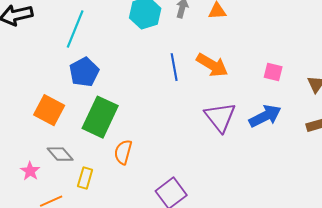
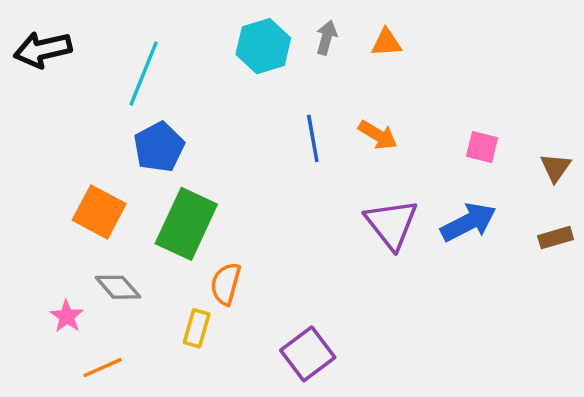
orange arrow: (212, 65) -> (378, 135), size x0.7
yellow rectangle: (85, 178) -> (197, 328), moved

